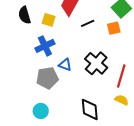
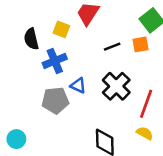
black semicircle: (25, 15) -> (31, 39), moved
black line: (88, 23) -> (112, 47), moved
cyan circle: (41, 111) -> (16, 139), moved

